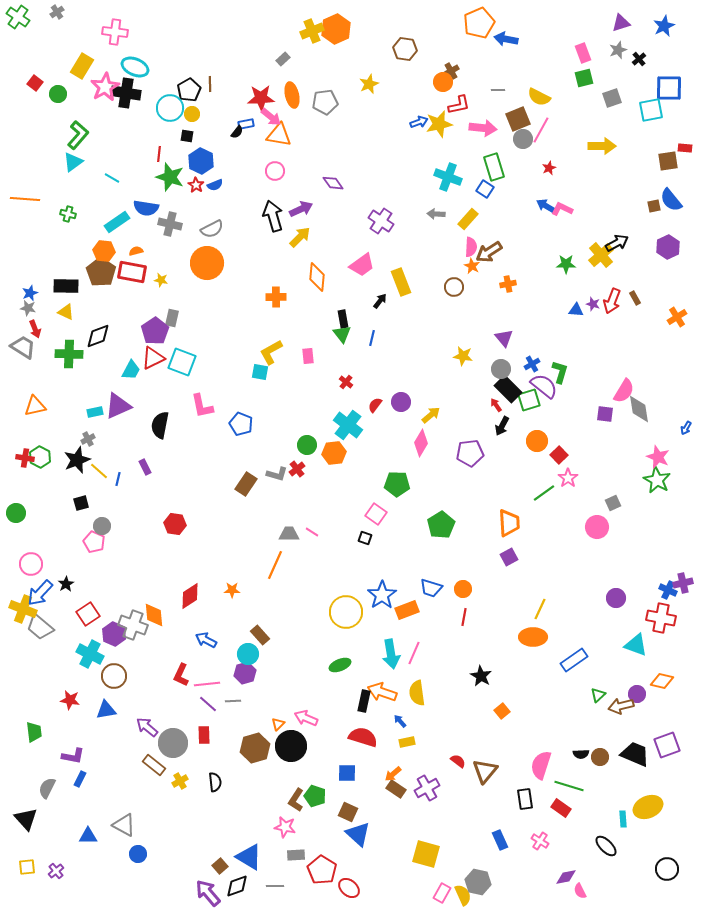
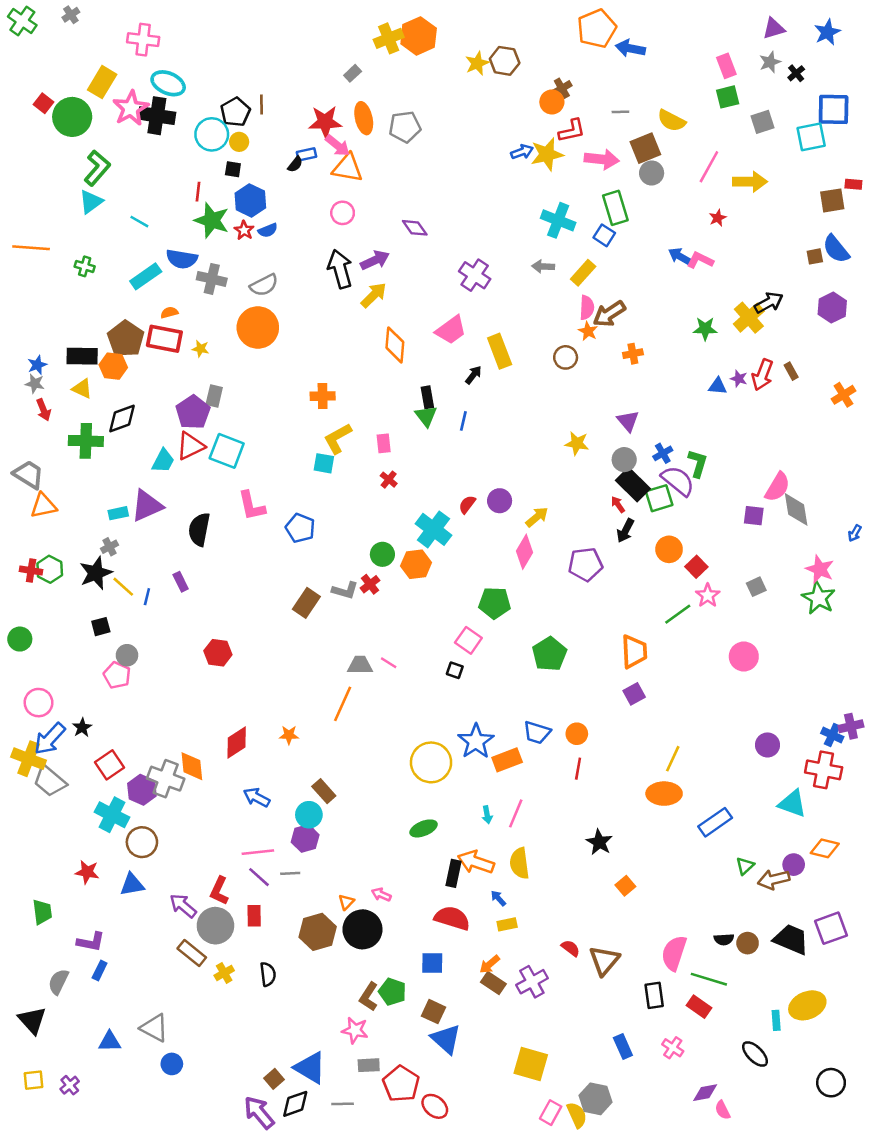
yellow star: (369, 84) -> (477, 63), moved
green circle: (58, 94) -> (72, 117), size x1.8
pink line: (541, 130) -> (709, 167), moved
red star: (549, 168) -> (718, 218), moved
orange hexagon: (104, 251) -> (113, 366), moved
orange cross: (276, 297) -> (323, 396), moved
gray trapezoid: (23, 347) -> (29, 475), moved
red cross: (346, 382) -> (389, 480), moved
gray square: (613, 503) -> (756, 587), moved
cyan arrow: (391, 654) -> (487, 815), size x0.5
red L-shape: (181, 675) -> (219, 891), moved
pink arrow: (306, 718) -> (381, 894), size x0.7

